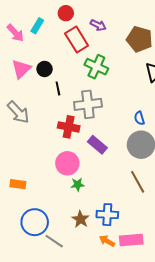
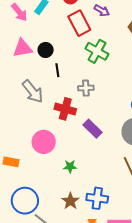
pink triangle: (21, 69) -> (22, 48), turned 30
gray cross: (88, 104) -> (86, 88), size x0.6
gray arrow: (18, 112) -> (33, 91), moved
pink circle: (67, 163) -> (44, 142), moved

